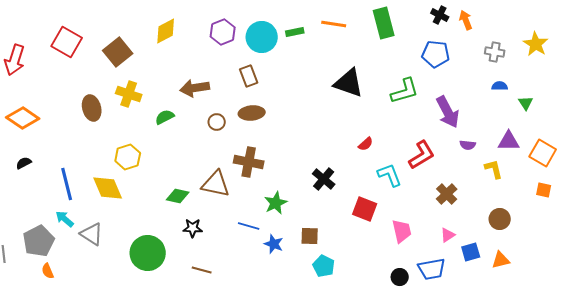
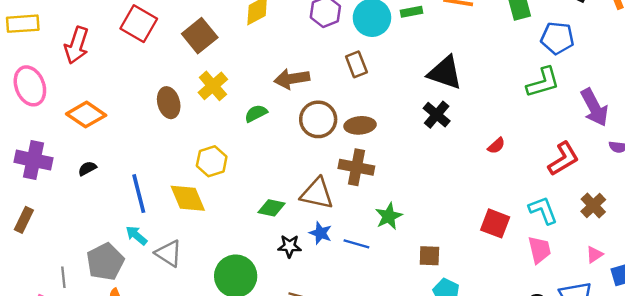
blue pentagon: (436, 54) -> (557, 38), moved
black triangle: (349, 83) -> (445, 73), moved
yellow cross: (129, 94) -> (213, 86), turned 30
brown ellipse: (252, 113) -> (360, 125), moved
brown circle: (217, 122) -> (318, 119), size x1.8
cyan L-shape: (390, 175) -> (543, 210), moved
black cross: (324, 179) -> (437, 115), moved
blue star: (274, 244) -> (321, 233), moved

